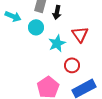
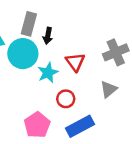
cyan circle: (36, 27) -> (23, 54), size x1.6

